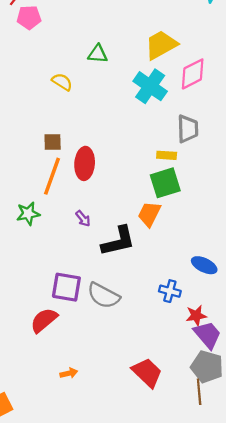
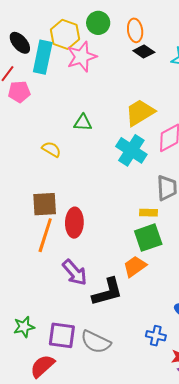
brown square: (53, 142) -> (45, 204), size x1.5
green star: (28, 214) -> (24, 327), moved
orange trapezoid: (149, 214) -> (135, 266), turned 30
purple arrow: (83, 218) -> (75, 273), size x1.8

